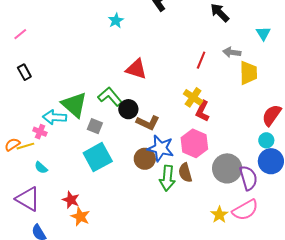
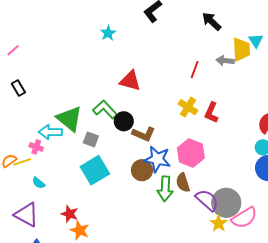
yellow trapezoid: (248, 73) -> (241, 50), moved
red L-shape: (202, 111) -> (211, 113), moved
gray circle: (227, 168) -> (226, 203), moved
purple semicircle: (248, 178) -> (207, 200), moved, turned -30

